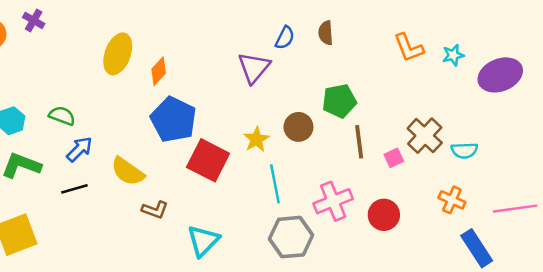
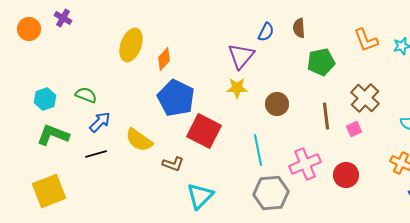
green pentagon: (339, 101) -> (321, 62), moved
brown cross: (425, 136) -> (365, 98), moved
yellow star: (256, 139) -> (237, 88), moved, turned 30
brown L-shape: (155, 210) -> (173, 164), moved

